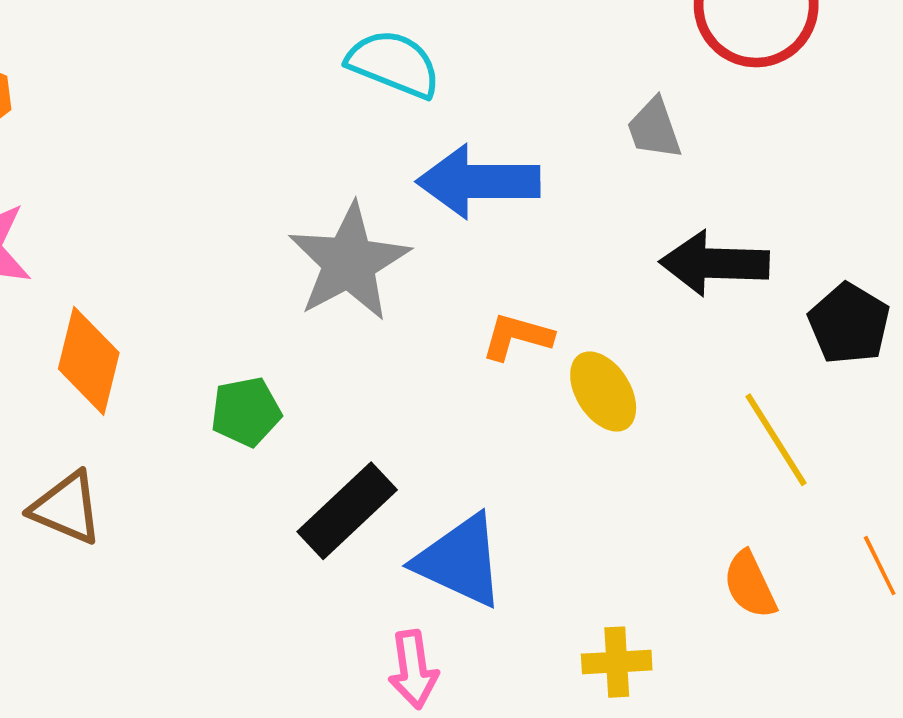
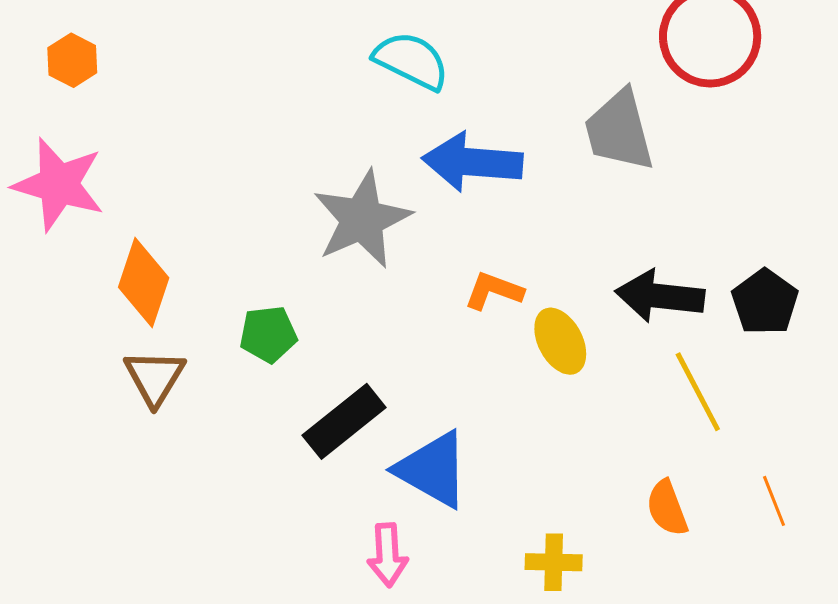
gray trapezoid: (654, 129) -> (619, 131), size x1.6
black arrow: (714, 263) -> (660, 296), moved
brown triangle: (66, 508) -> (155, 377), moved, turned 34

